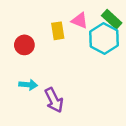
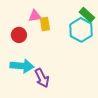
pink triangle: (80, 21) -> (35, 16), moved, turned -32
cyan arrow: (28, 85) -> (22, 66), size x1.6

